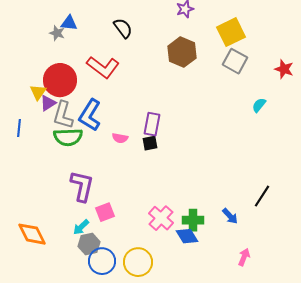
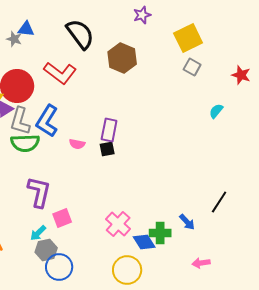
black semicircle: (123, 28) -> (80, 34), size x1.5
brown hexagon: (182, 52) -> (122, 58), moved
gray square: (235, 61) -> (192, 67), size x0.7
green cross: (193, 220) -> (160, 233), moved
pink arrow: (244, 257) -> (201, 263), turned -120
yellow circle: (138, 262) -> (127, 270), moved

